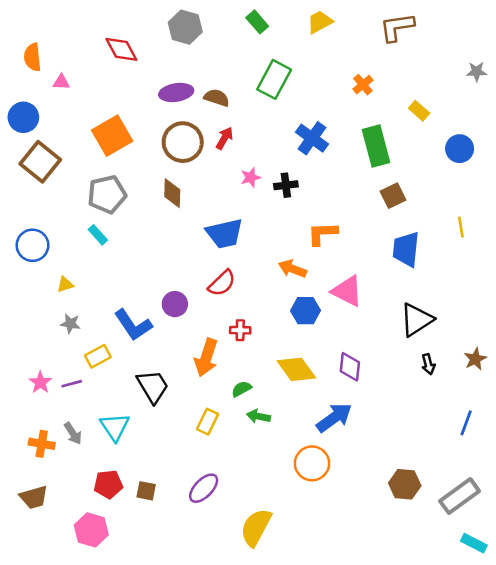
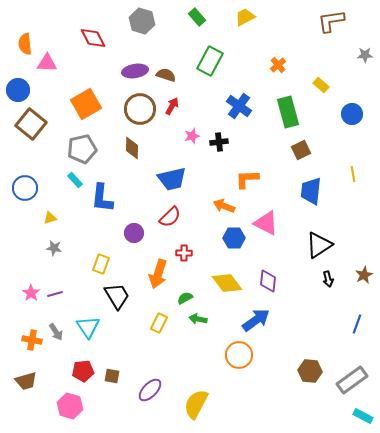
brown L-shape: (397, 27) -> (331, 21), moved
pink triangle: (61, 82) -> (47, 63), size x1.5
blue L-shape: (133, 325) -> (102, 198), moved, turned 40
yellow rectangle: (98, 356) -> (101, 264), moved, turned -42
purple ellipse: (204, 488) -> (150, 390), moved

